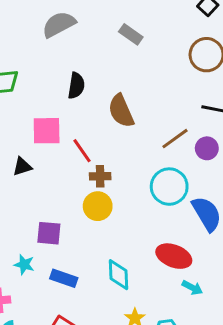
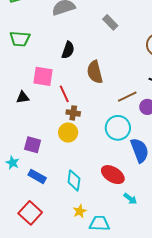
cyan arrow: (192, 288) -> (130, 199), moved

